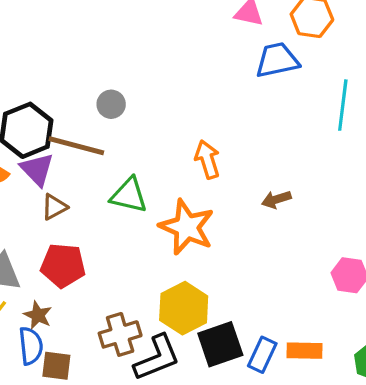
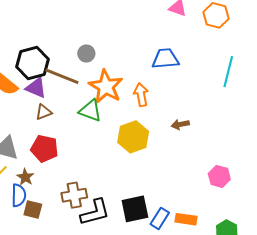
blue trapezoid: (277, 60) -> (165, 59), moved
purple triangle: (37, 169) -> (36, 88), turned -30
orange star: (187, 227) -> (106, 87), moved
yellow hexagon: (184, 308) -> (133, 137), moved

